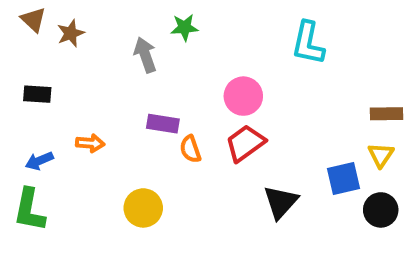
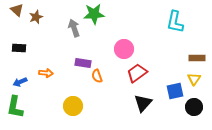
green star: (184, 27) -> (94, 14), size x1.5
cyan L-shape: (308, 43) -> (175, 22), moved
red trapezoid: (245, 143) -> (137, 73), moved

